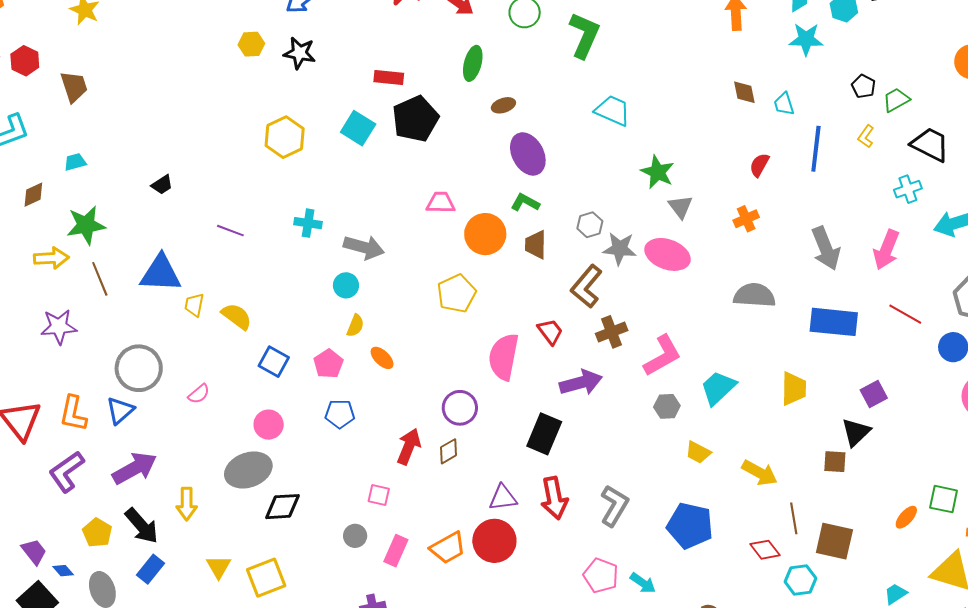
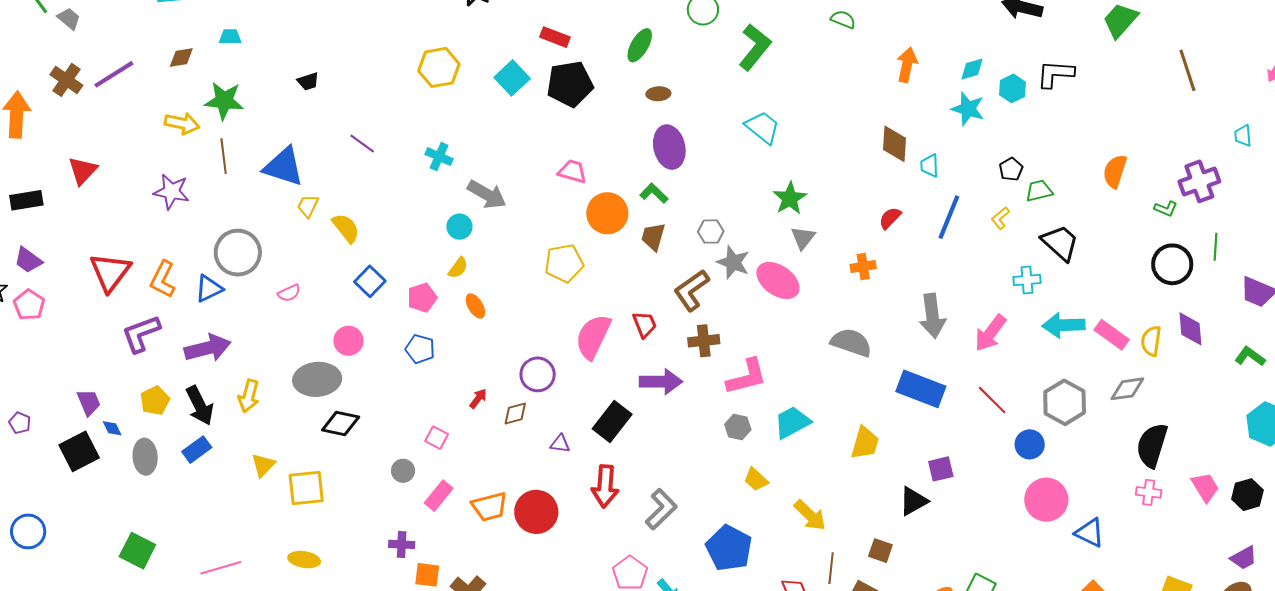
brown diamond: (744, 92) -> (895, 144), size x1.4
red arrow: (409, 447) -> (478, 399), size x0.6
brown square: (835, 462) -> (880, 551), moved
purple triangle: (503, 498) -> (560, 444), moved, size x0.7

